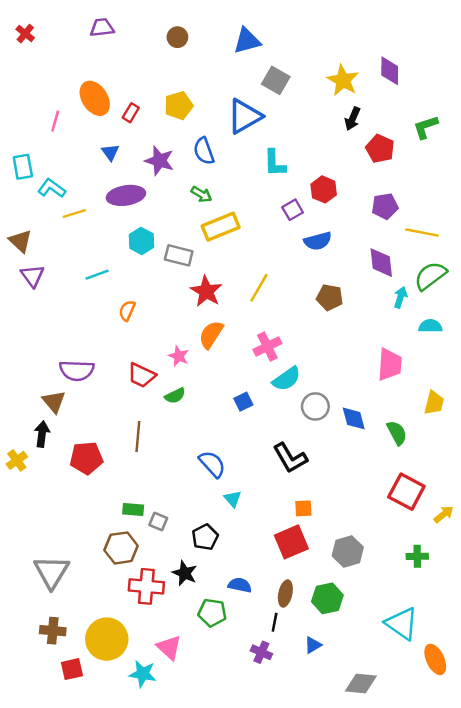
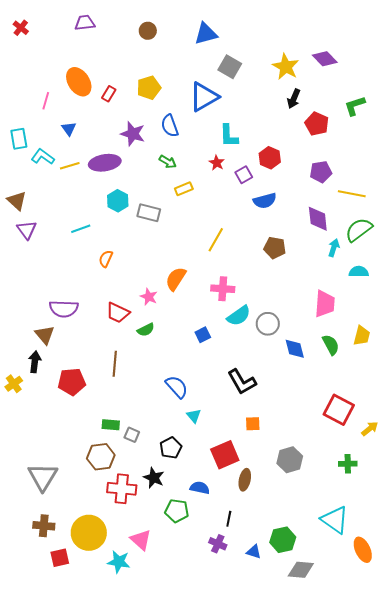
purple diamond: (390, 71) -> (325, 59), turned -45
blue triangle: (110, 152) -> (69, 129), moved
yellow line: (74, 213) -> (70, 166), moved
yellow rectangle: (221, 227) -> (184, 189), size x0.6
red star: (206, 291) -> (217, 163), moved, size x0.6
pink cross: (267, 347) -> (223, 289), turned 30
gray circle: (315, 406) -> (268, 324), moved
green semicircle: (397, 433) -> (331, 345), moved
red square: (291, 542) -> (225, 455), moved
brown ellipse: (285, 594) -> (245, 480), moved
green hexagon: (327, 598) -> (283, 540), moved
blue triangle: (313, 645) -> (254, 552), moved, turned 49

